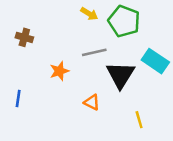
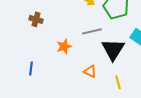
yellow line: (139, 120) -> (118, 82), moved

